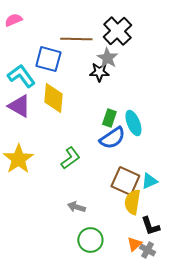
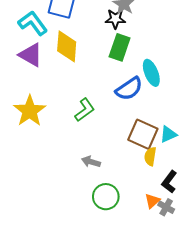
green rectangle: (109, 118) -> (120, 47), moved, size x1.4
yellow semicircle: (132, 202) -> (150, 156), size x0.7
black L-shape: (150, 226) -> (169, 182), turned 55

